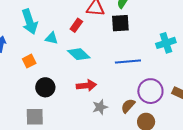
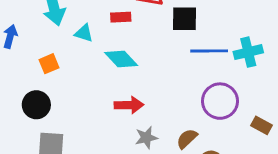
red rectangle: (76, 25) -> (121, 17), turned 48
blue line: (128, 62) -> (209, 51), moved
black circle: (45, 87) -> (36, 105), moved
purple circle: (150, 91) -> (220, 101), moved

